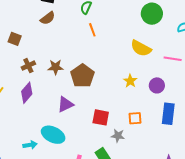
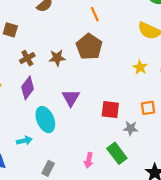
brown pentagon: (82, 76) -> (89, 47), moved
purple triangle: (65, 104) -> (71, 98), turned -30
cyan ellipse: (53, 135) -> (45, 120), moved, turned 45
cyan arrow: (30, 145) -> (24, 141), moved

